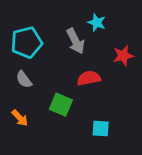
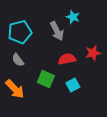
red star: (123, 56) -> (93, 53), moved
orange arrow: (20, 118) -> (15, 89), size x1.5
cyan square: (101, 129) -> (73, 85), moved, turned -32

